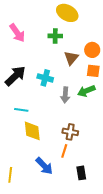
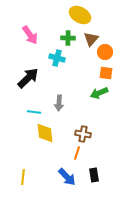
brown triangle: (71, 58) -> (91, 39), moved
cyan cross: (45, 78) -> (57, 58), moved
gray arrow: (65, 95) -> (59, 103), moved
blue arrow: (44, 166) -> (67, 177), moved

